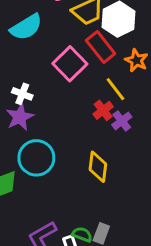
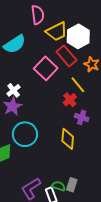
white cross: (22, 94) -> (14, 90), turned 32
purple cross: (122, 121) -> (82, 117), moved, turned -32

